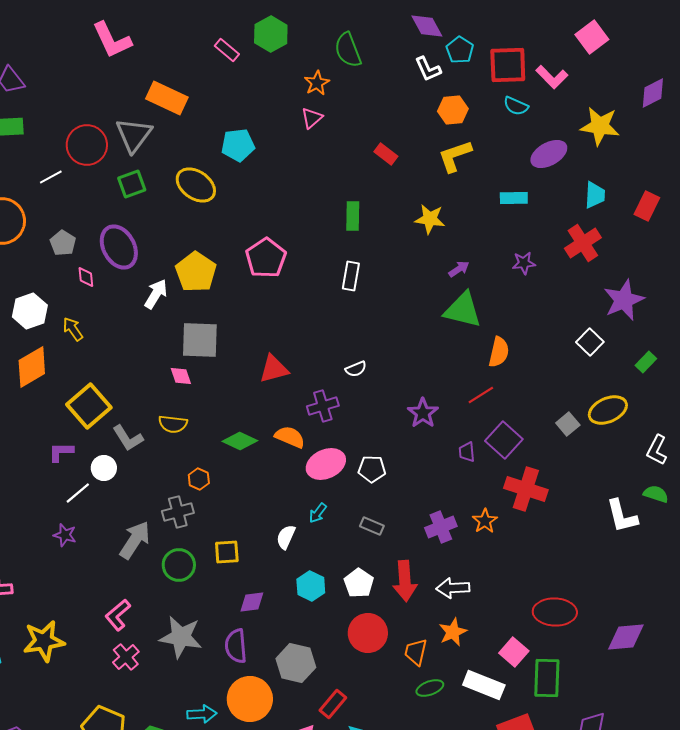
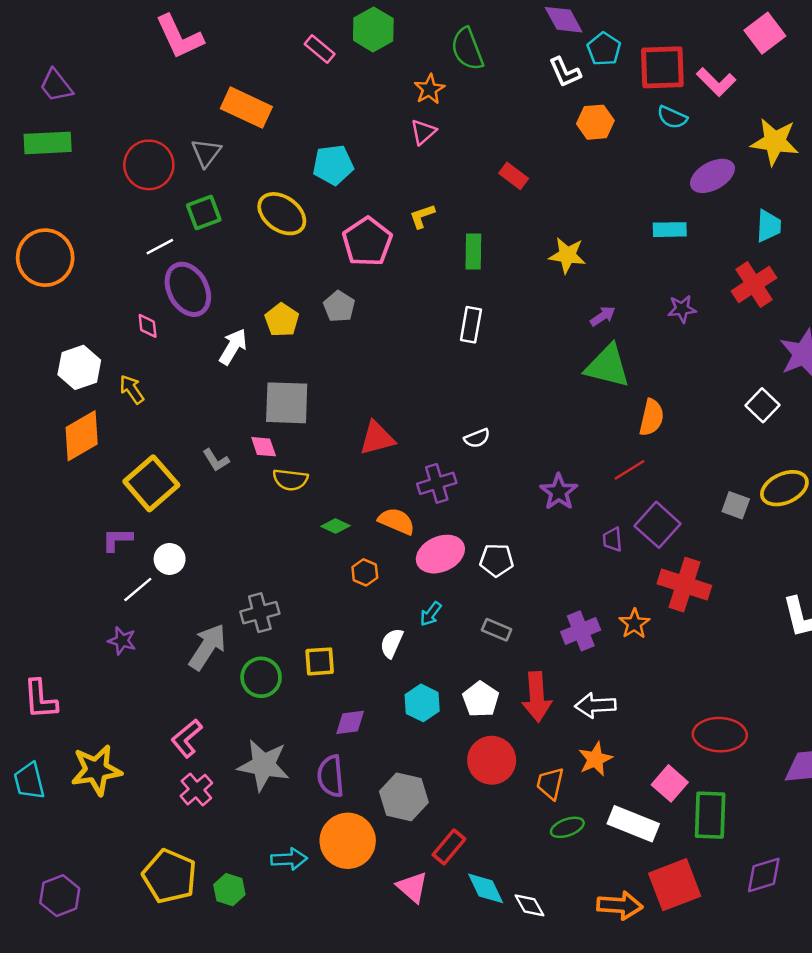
gray triangle: (134, 135) -> (206, 153), size x0.7
yellow L-shape: (455, 156) -> (422, 216), moved, size x0.6
white line: (51, 177) -> (160, 247), moved
gray pentagon: (63, 243) -> (339, 306), moved
pink pentagon: (266, 258) -> (367, 242), moved
yellow pentagon: (196, 272) -> (282, 320), size x0.7
yellow semicircle: (173, 424) -> (290, 480), moved
gray square: (568, 424) -> (736, 505), turned -30
gray L-shape: (128, 438) -> (216, 460), moved, size x0.7
green diamond: (240, 441) -> (335, 526), size x0.7
orange hexagon: (199, 479) -> (365, 572), moved

